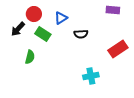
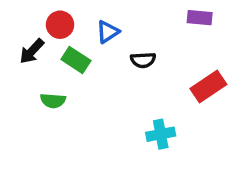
green semicircle: (30, 57) -> (53, 101), turned 80

